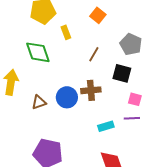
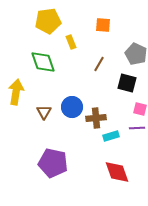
orange square: (98, 15) -> (103, 25), turned -35
brown cross: (91, 90) -> (96, 118), moved
brown triangle: (39, 102) -> (44, 112), turned -42

